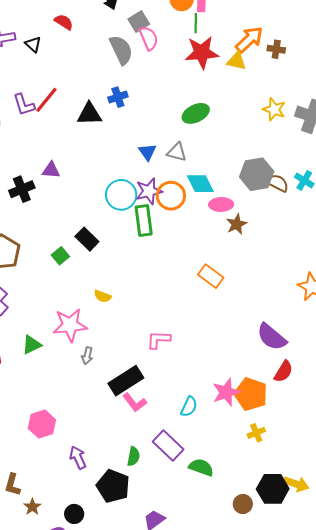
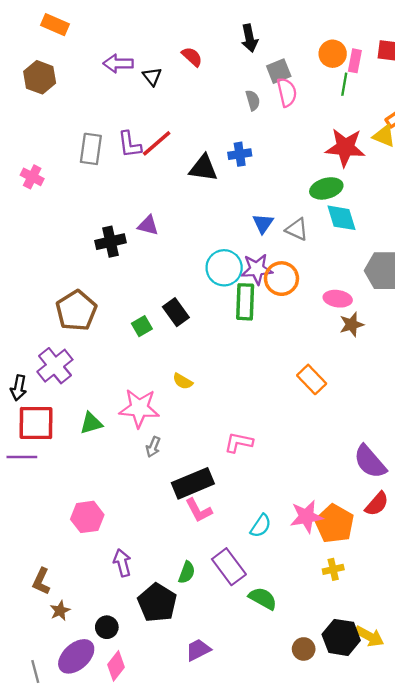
gray semicircle: (121, 50) -> (253, 100), size x0.6
red star: (202, 53) -> (345, 148), moved
cyan diamond: (200, 184) -> (341, 218), moved

